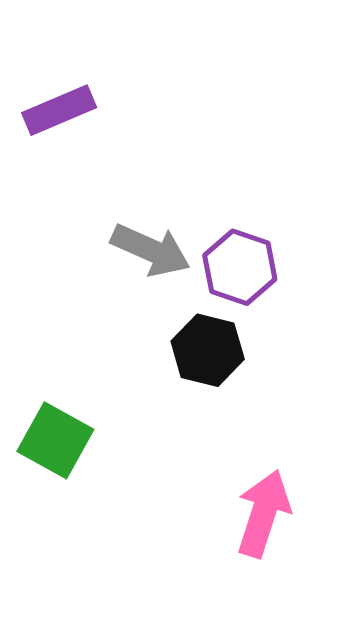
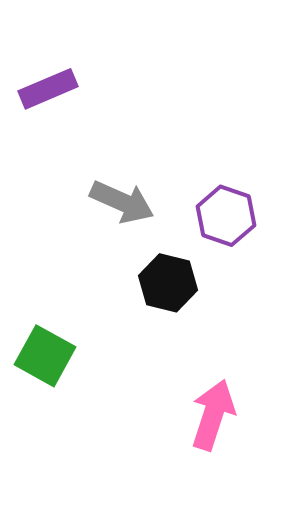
purple hexagon: (240, 267) -> (226, 216), moved

